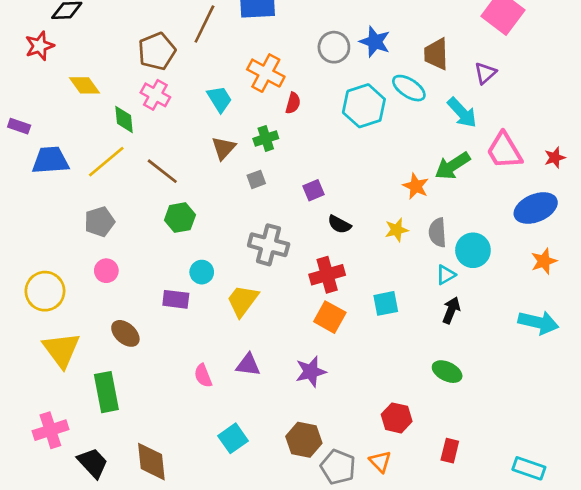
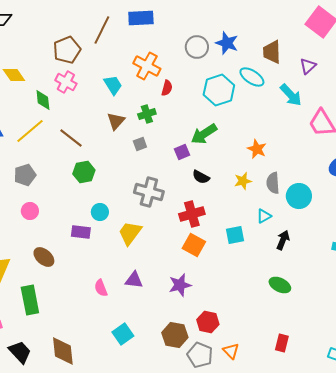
green arrow: (453, 166) -> (204, 134), moved
cyan triangle: (446, 275) -> (264, 216), moved
red hexagon: (397, 418) -> (208, 322), moved

